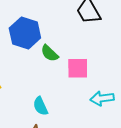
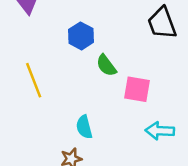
blue hexagon: (25, 33) -> (81, 36), size x0.7

